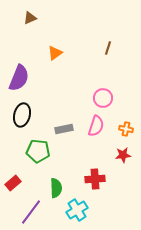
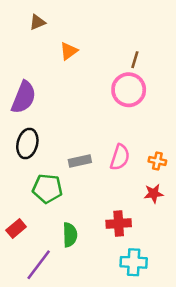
orange triangle: (55, 53) -> (69, 51), moved
pink circle: (103, 98) -> (129, 90), moved, size x1.4
cyan cross: (77, 210) -> (134, 262), moved, turned 35

